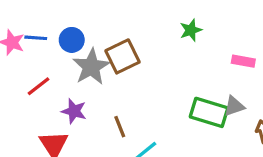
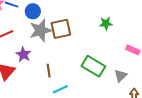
gray triangle: (234, 106) -> (121, 76), turned -40
green rectangle: (209, 112) -> (93, 66), moved

